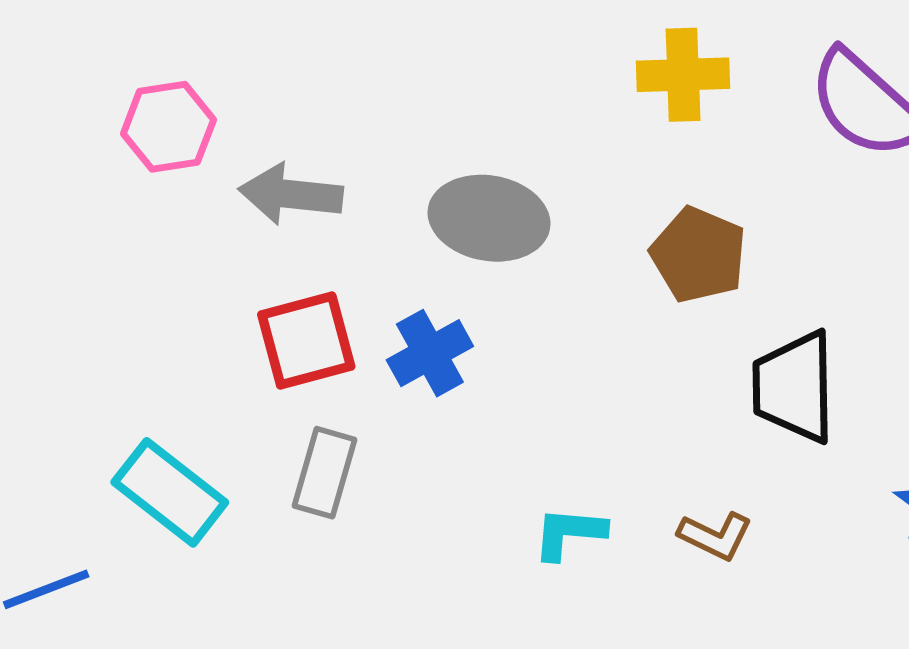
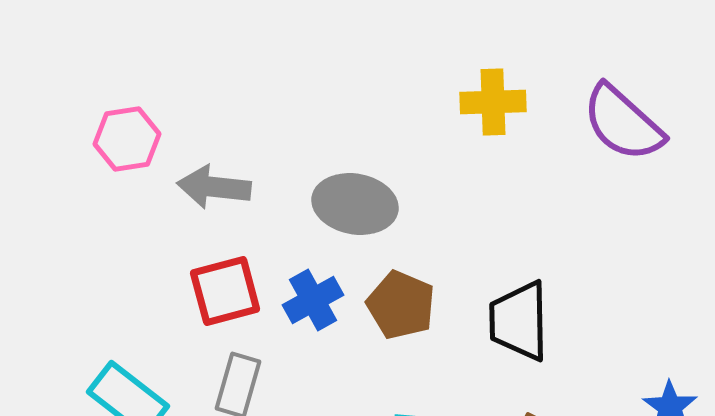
brown pentagon: (699, 255) -> (401, 305), moved
black trapezoid: (794, 387) -> (519, 321), moved

